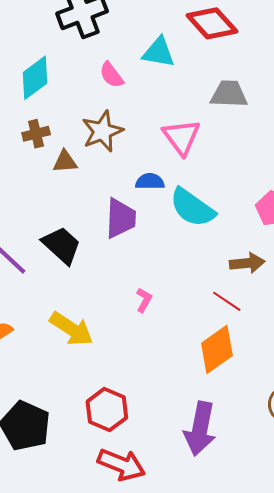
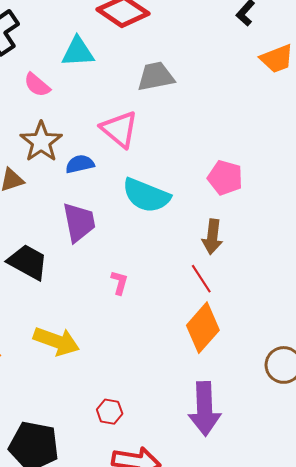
blue semicircle: (150, 181) -> (80, 164), moved
brown arrow: (247, 263) -> (212, 237), turned 116
pink L-shape: (144, 300) -> (119, 283), moved
red line: (227, 301) -> (201, 279), turned 36
red hexagon: (107, 410) -> (110, 412), size x0.6

